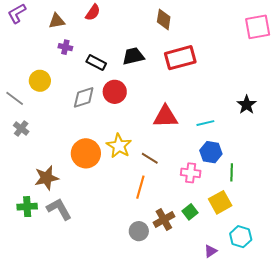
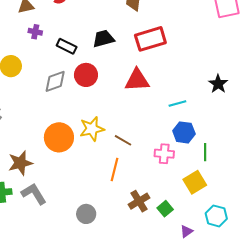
red triangle: (165, 117) -> (137, 80), moved
yellow star: (119, 146) -> (92, 129), turned 30
green square: (190, 212) -> (165, 209), moved
gray circle: (139, 231) -> (86, 214), moved

